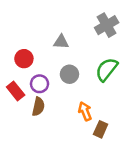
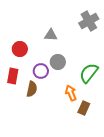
green semicircle: (107, 69) -> (89, 73), moved
purple circle: (40, 84) -> (41, 71), moved
red rectangle: (16, 91) -> (13, 76), turned 49

